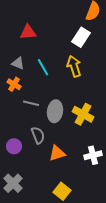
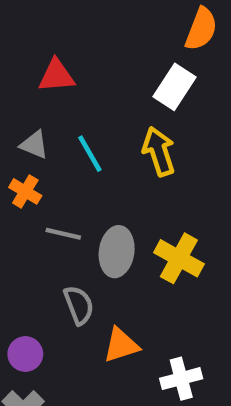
purple circle: (14, 146) -> (25, 354), moved
white cross: (93, 155) -> (181, 379), moved

